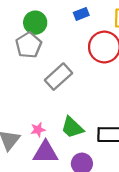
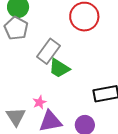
green trapezoid: (72, 127) -> (59, 68), moved

